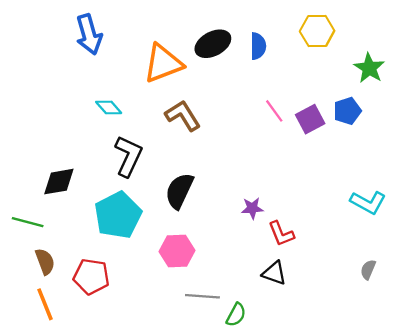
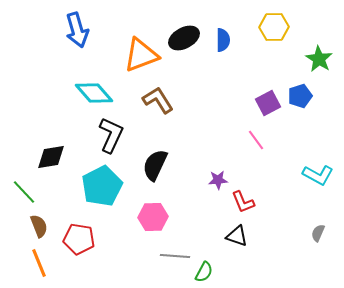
cyan diamond: (109, 107) -> (94, 93), size x1.6
pink line: (274, 111) -> (256, 140), moved
green line: (28, 222) -> (24, 192), turned 32

